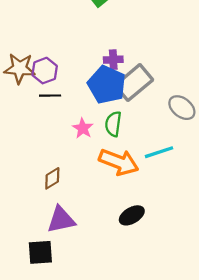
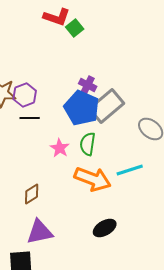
purple cross: (113, 60) -> (88, 85), turned 30

